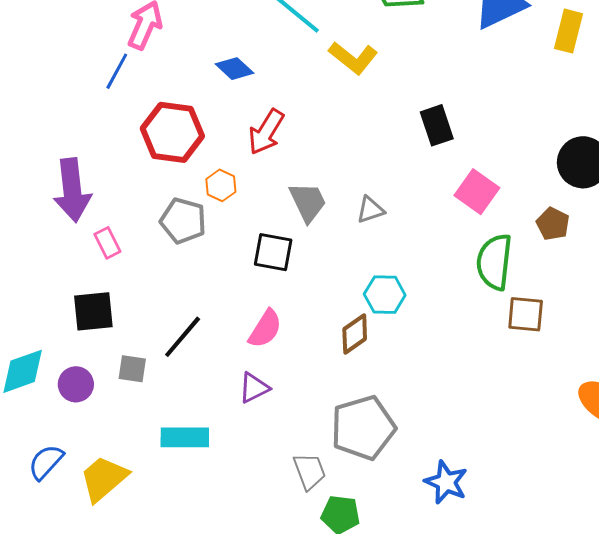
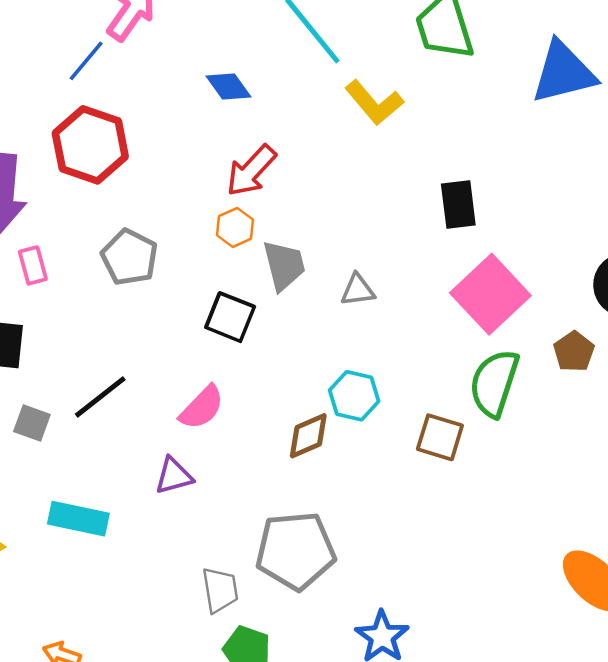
red hexagon: (172, 132) -> (90, 145), moved
orange hexagon: (221, 185) -> (235, 227), moved
pink square: (477, 192) -> (490, 294), size x1.4
brown square: (526, 314) -> (440, 437), moved

